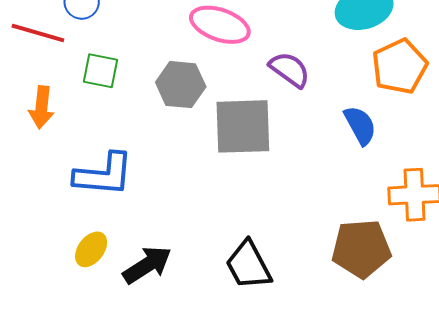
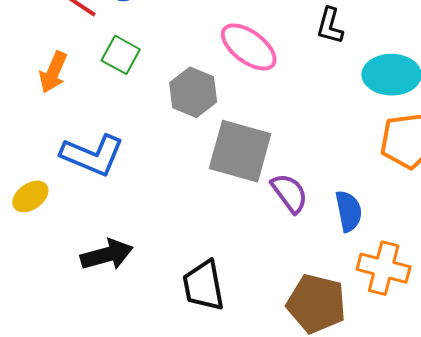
purple semicircle: (290, 70) -> (289, 193), moved
blue semicircle: (360, 125) -> (349, 211), moved
yellow ellipse: (91, 249) -> (30, 196), moved

